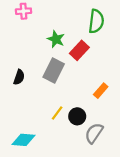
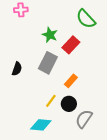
green semicircle: (96, 21) -> (86, 19), turned 130
orange rectangle: (101, 91) -> (71, 81), moved
cyan diamond: (23, 140) -> (41, 125), moved

